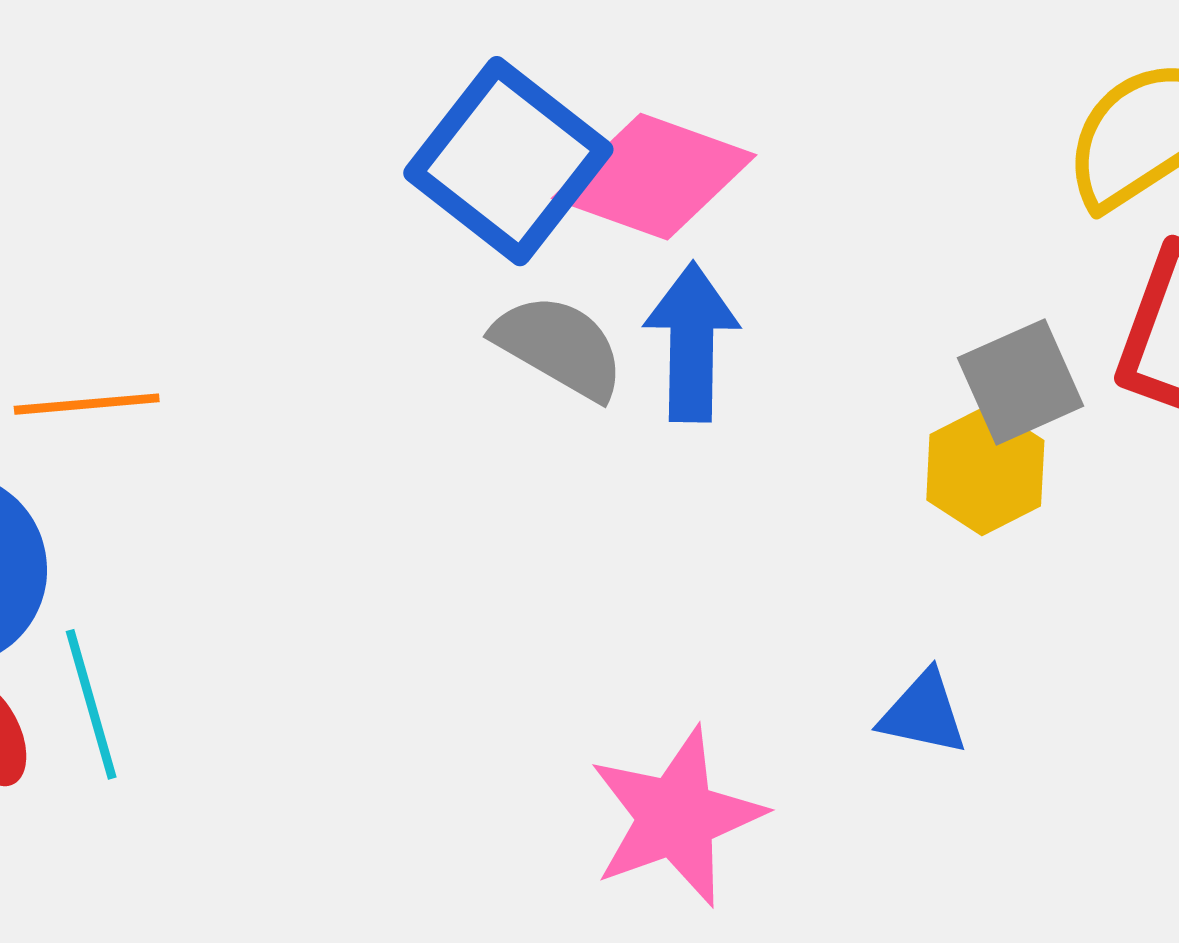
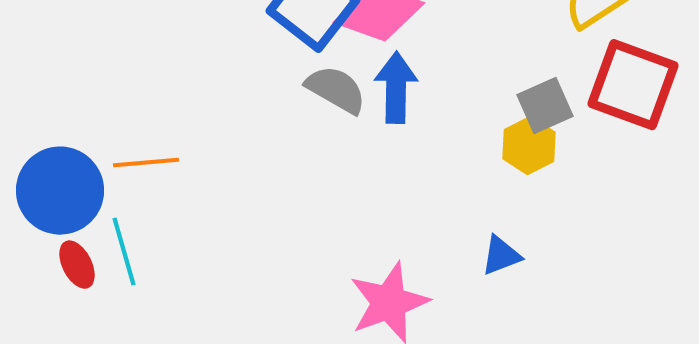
orange line: (87, 404) -> (146, 163), moved
blue triangle: (923, 713) -> (501, 256), turned -33

